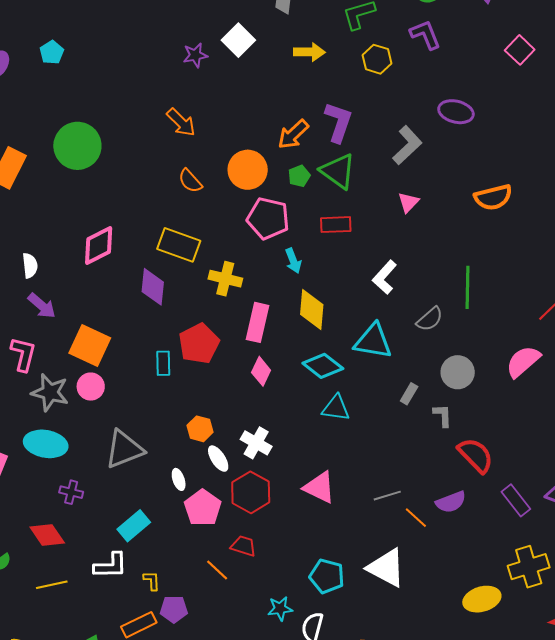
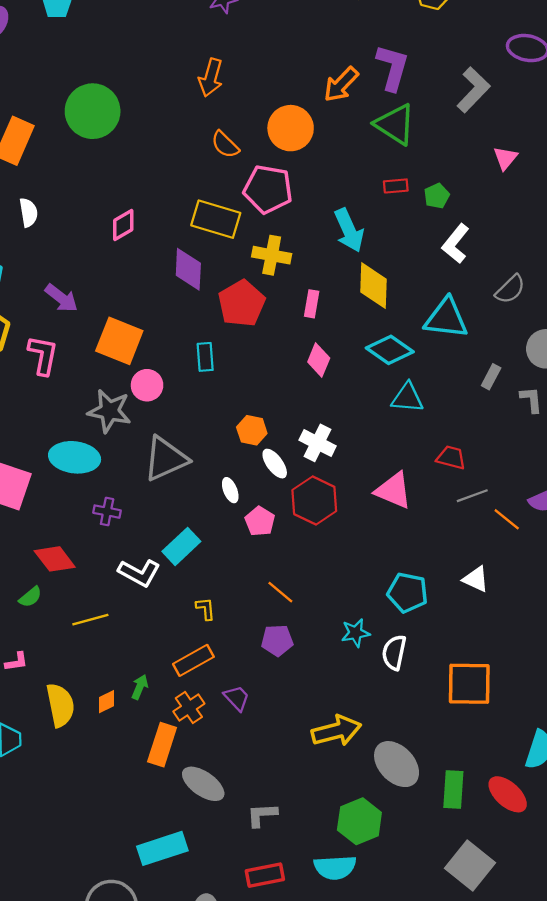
orange arrow: (181, 122) -> (211, 78), turned 64
green pentagon: (299, 176) -> (437, 196), moved
pink triangle: (408, 202) -> (505, 158), moved
pink pentagon: (268, 218) -> (268, 189), moved
red rectangle: (336, 225) -> (396, 186), size x0.7
pink diamond: (99, 246) -> (123, 225), size x0.7
cyan arrow: (293, 261) -> (349, 230), size x1.5
white semicircle: (30, 266) -> (28, 213), moved
pink rectangle: (258, 322) -> (312, 304), size x0.6
red pentagon: (199, 344) -> (242, 303), moved
pink circle: (91, 387) -> (147, 385), moved
gray star: (50, 392) -> (109, 411), moved
pink pentagon: (203, 508) -> (260, 521), size x0.7
red diamond: (47, 535) -> (55, 559), moved
red trapezoid: (243, 546) -> (451, 458), moved
white L-shape: (111, 566) -> (139, 573), moved, turned 33
white triangle: (386, 568) -> (476, 579), size x0.6
purple pentagon: (174, 609) -> (277, 640), moved

